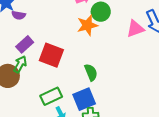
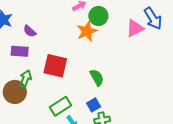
purple semicircle: (19, 15) -> (30, 31), moved, turned 40
purple rectangle: (25, 44) -> (20, 51), moved, turned 54
blue square: (84, 99) -> (94, 105), size x0.6

